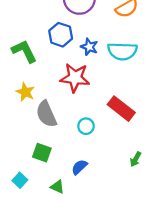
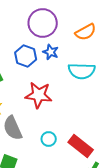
blue star: (89, 47) -> (51, 52), moved
red rectangle: (121, 109) -> (81, 146), moved

